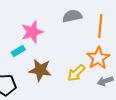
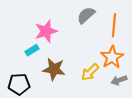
gray semicircle: (72, 16) -> (86, 15), turned -30

